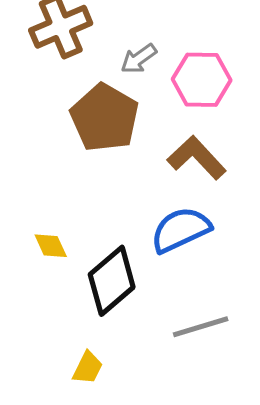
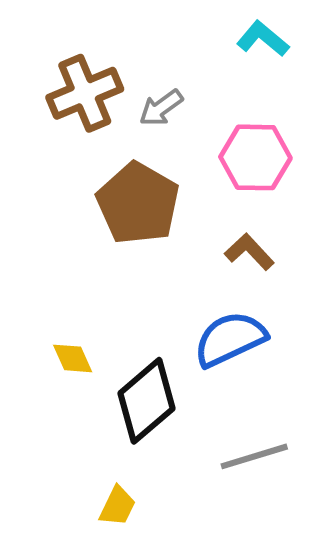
gray arrow: (139, 59) -> (161, 108), moved
brown L-shape: (197, 158) -> (249, 252), size x0.7

